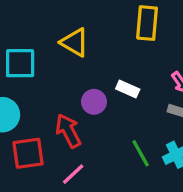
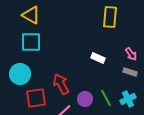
yellow triangle: (75, 42) -> (31, 15), moved
purple circle: (94, 102) -> (85, 99), moved

